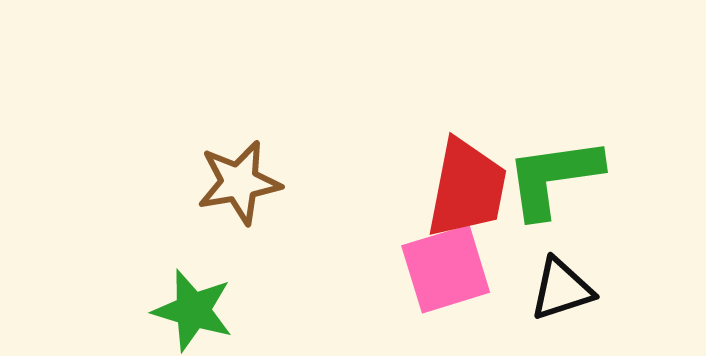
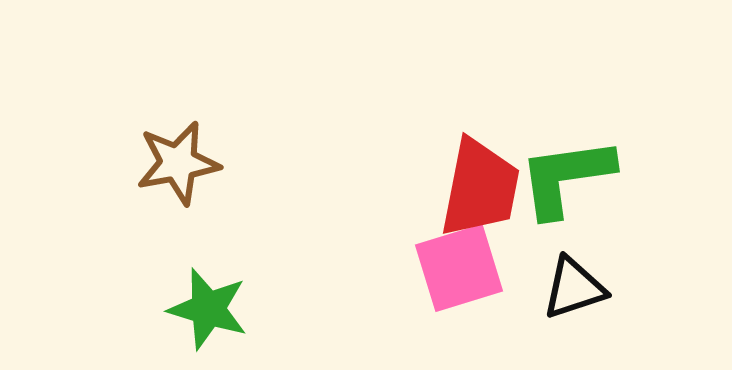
brown star: (239, 182) -> (178, 163), moved

